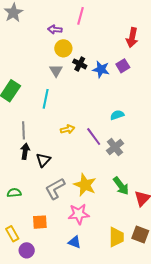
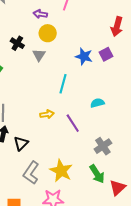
black cross: (80, 64) -> (17, 43), moved
cyan line: (46, 99) -> (63, 84), moved
gray cross: (115, 147) -> (103, 146), moved
gray L-shape: (55, 189) -> (31, 173), turned -30

